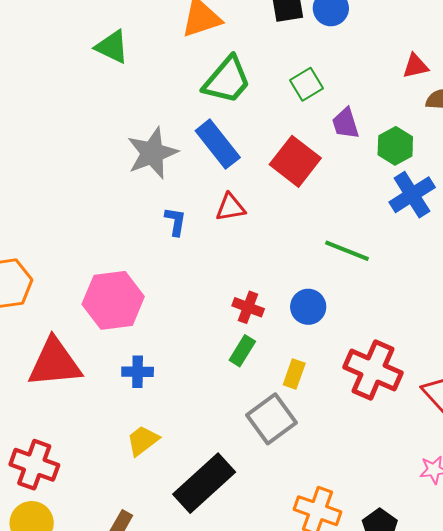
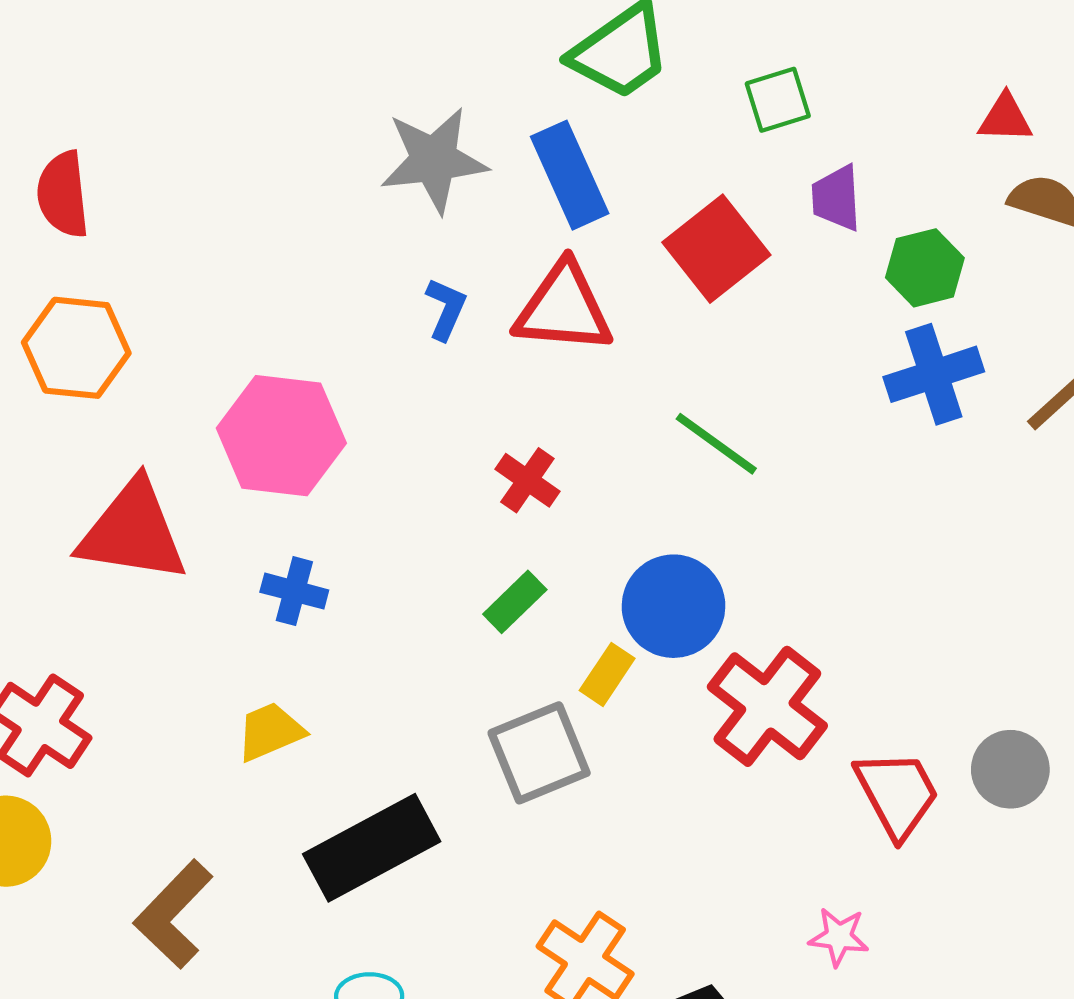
red triangle: (231, 207) -> (563, 308), size x1.6
green line: (347, 251) -> (716, 444), moved
red cross: (248, 307) -> (527, 480), moved
blue circle: (308, 307) -> (674, 606), moved, size x1.4

